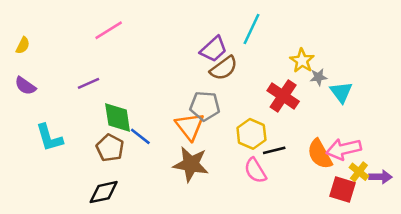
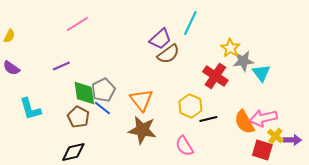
gray star: (318, 77) -> (243, 61), size x1.5
gray pentagon: (205, 106) -> (103, 90), moved, turned -30
pink semicircle: (255, 171) -> (184, 146), moved

